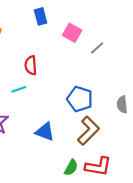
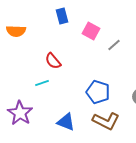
red semicircle: (31, 65) -> (53, 61), turned -36
brown L-shape: (88, 131) -> (106, 121), turned 72

